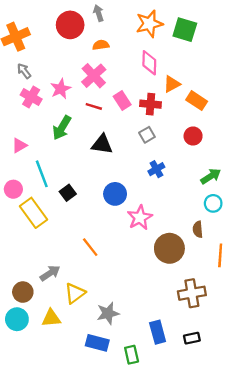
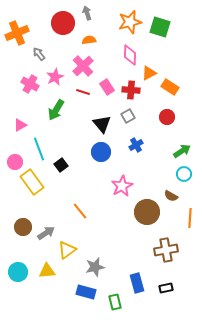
gray arrow: (24, 71) -> (39, 54), moved
black triangle: (102, 144) -> (102, 124), moved, turned 42
blue circle: (115, 194) -> (101, 152), moved
brown semicircle: (198, 229) -> (171, 196), turned -56
brown circle: (23, 292) -> (23, 227), moved

